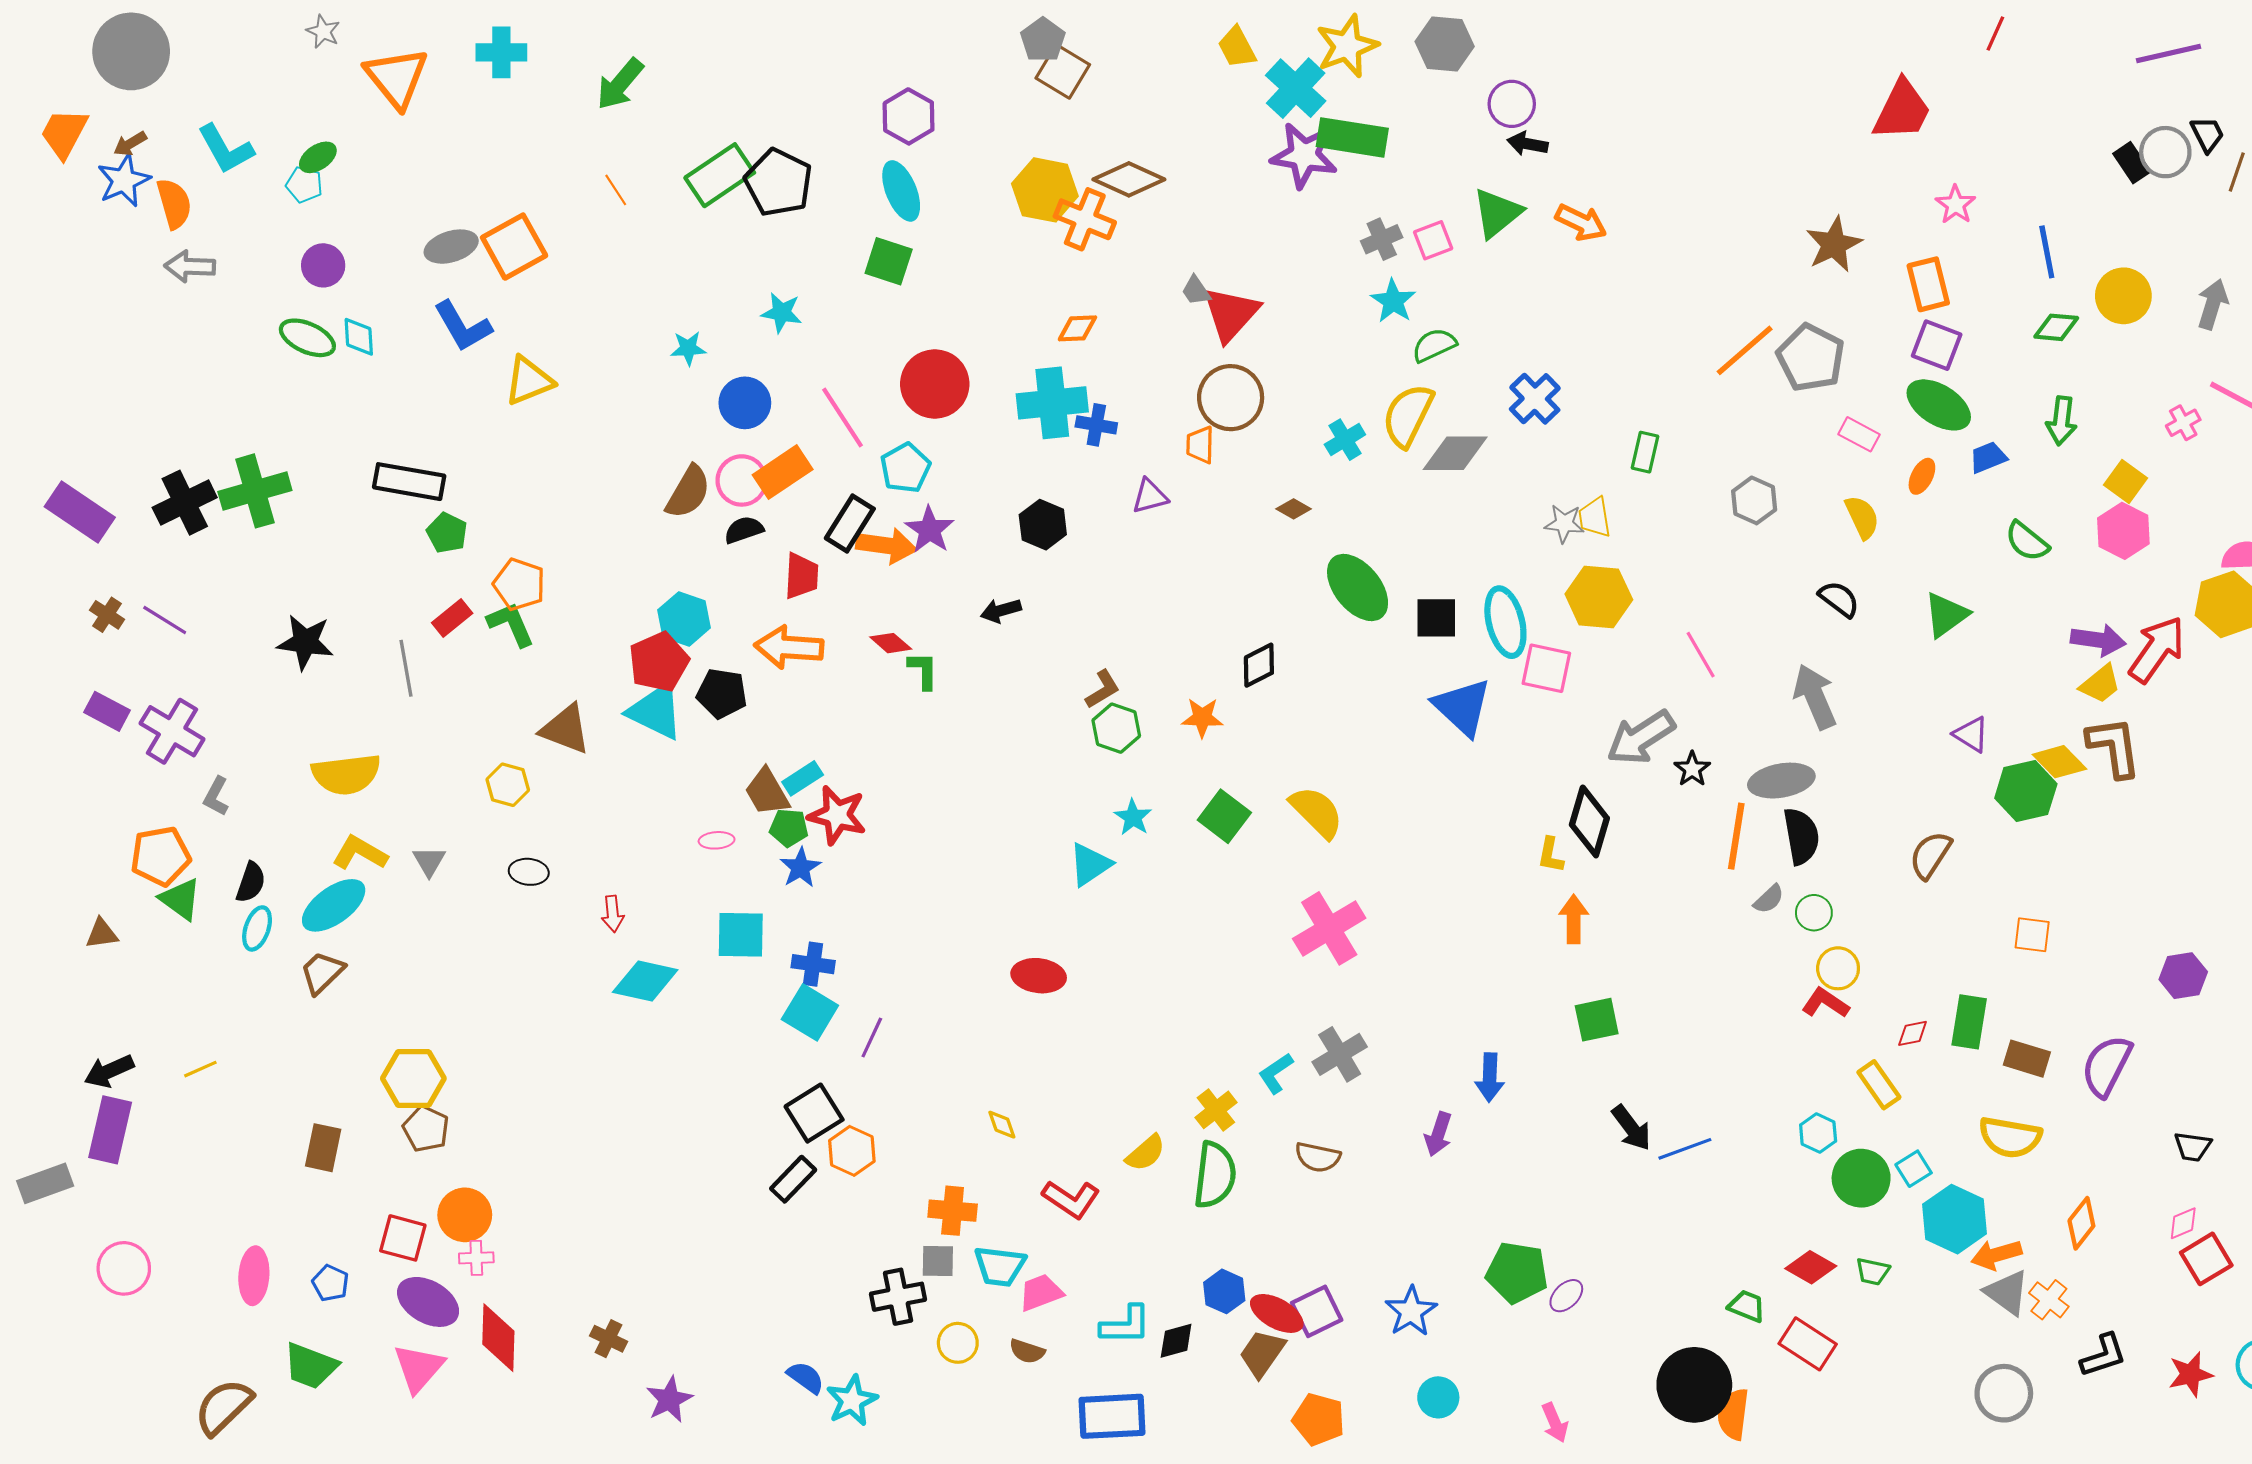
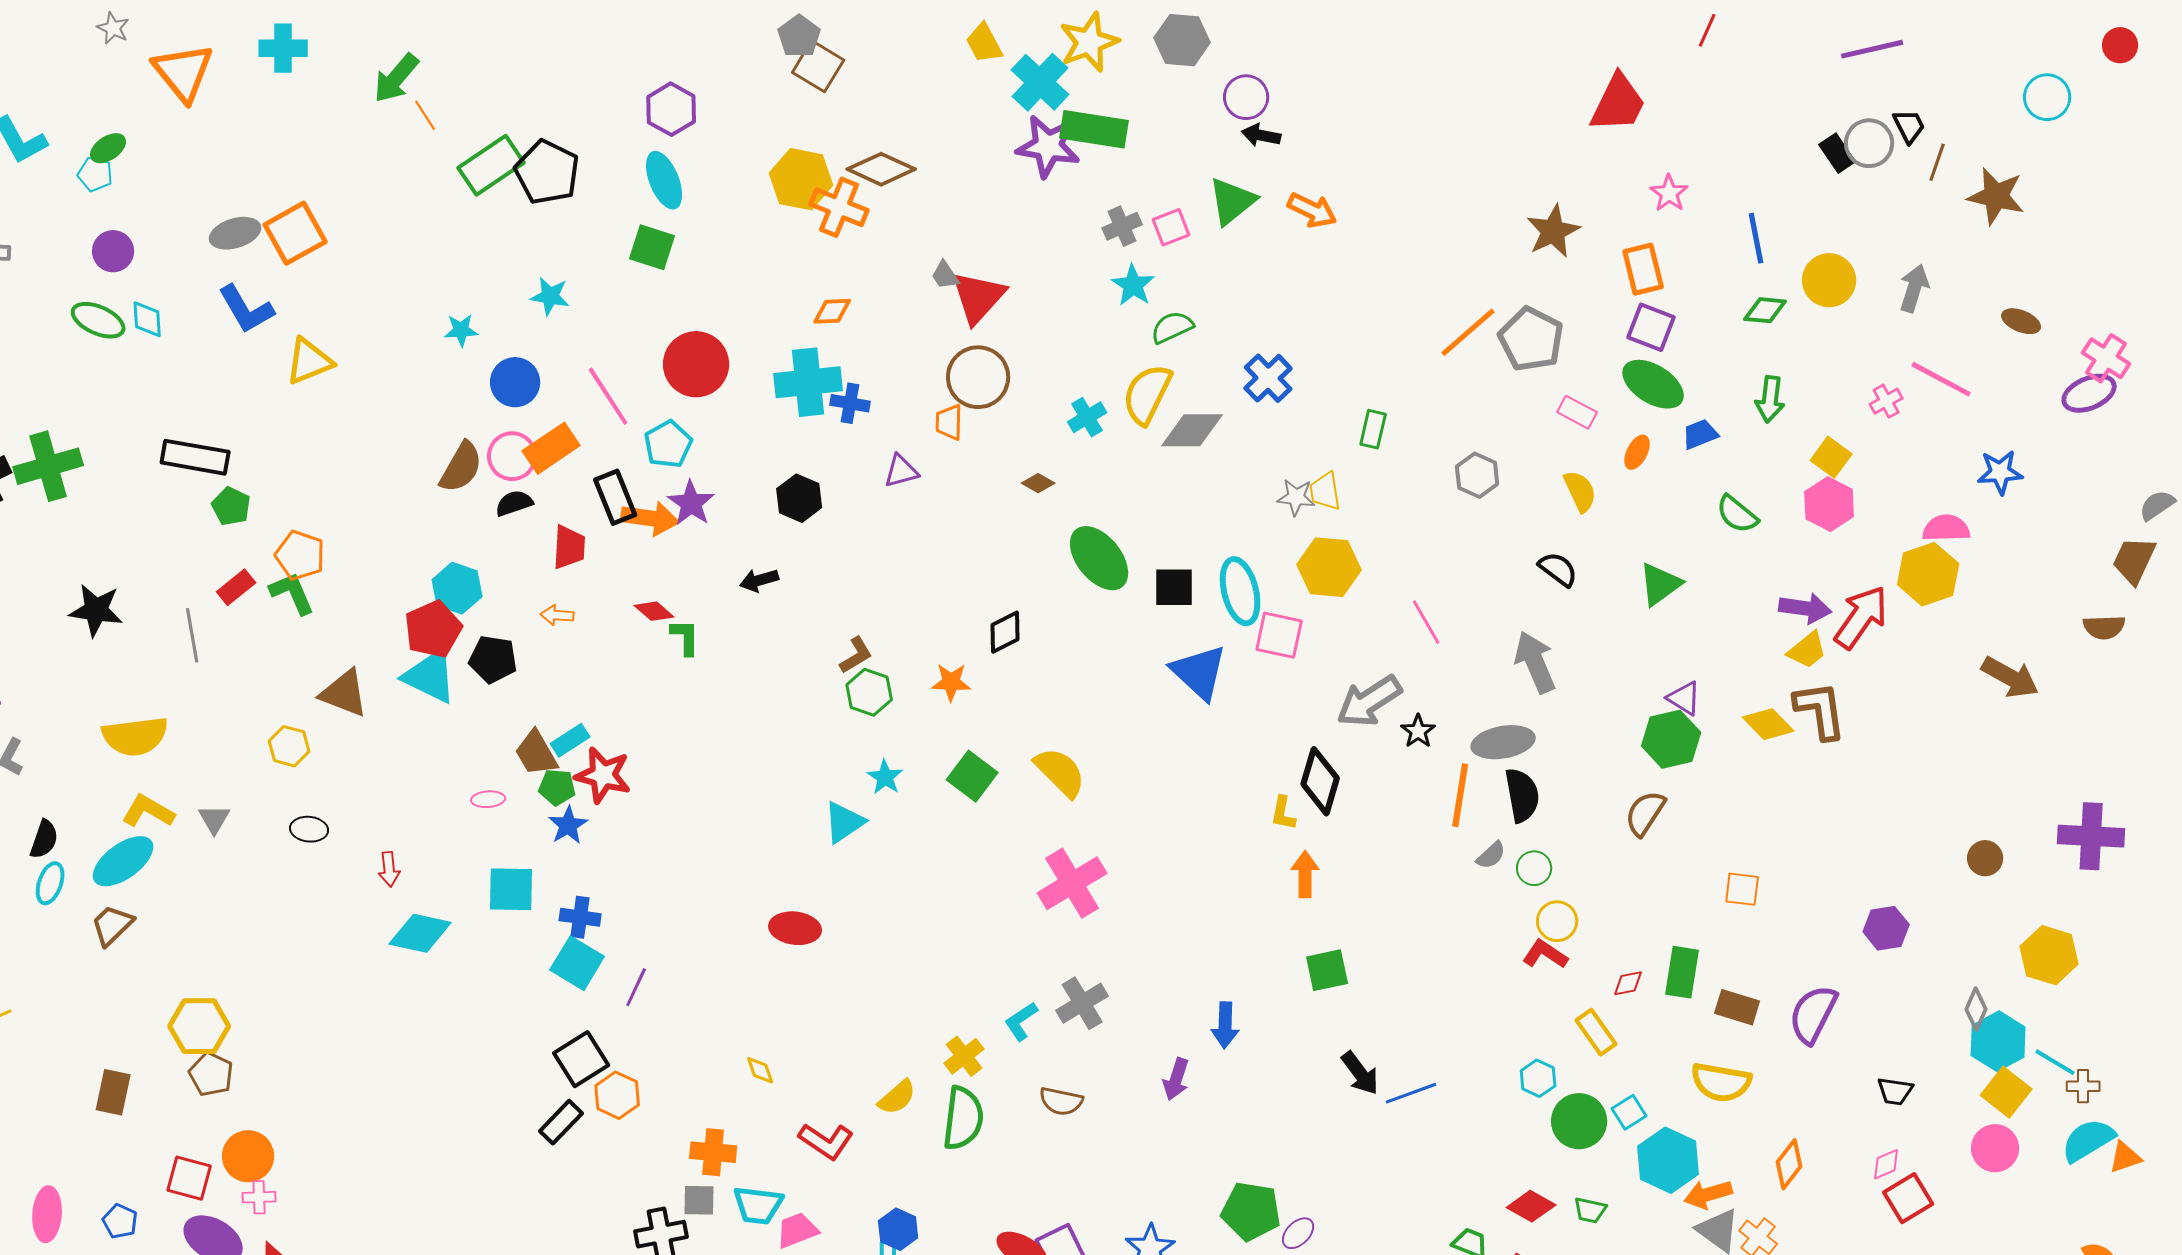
orange line: (616, 190) -> (425, 115), moved
black rectangle: (850, 524) -> (615, 497), turned -54
orange arrow: (789, 647) -> (557, 615), size x0.5
green hexagon: (2026, 791) -> (1671, 739), moved
blue hexagon: (1224, 1291) -> (898, 1229), moved

